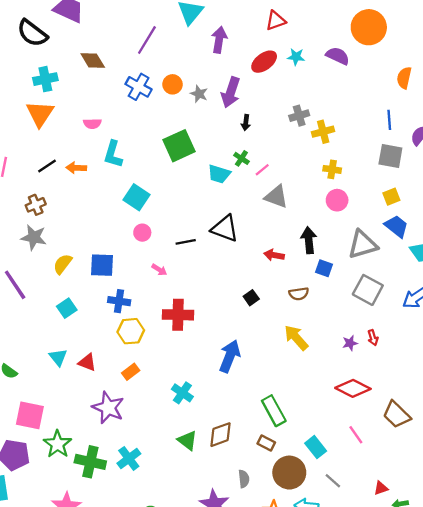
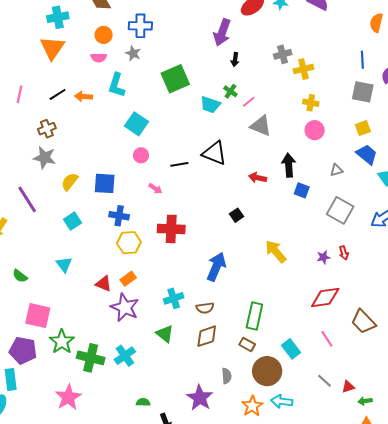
orange circle: (173, 84) -> (104, 35), moved
blue cross: (139, 87) -> (140, 26), turned -30
gray star: (199, 94) -> (133, 53), moved
gray triangle: (363, 245) -> (336, 170), size x0.5
brown semicircle: (299, 294) -> (205, 308), moved
red triangle: (87, 362) -> (104, 284), moved
red diamond: (353, 388) -> (325, 298), turned -36
cyan cross: (182, 393) -> (174, 298), turned 36
purple star: (108, 408) -> (125, 307), moved
green rectangle: (274, 411) -> (254, 316), turned 40
green triangle: (187, 441) -> (165, 334), moved
gray line: (333, 481) -> (325, 381), moved

